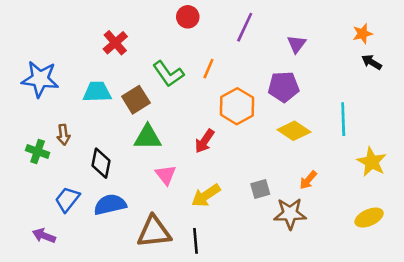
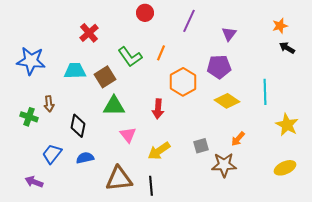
red arrow: (205, 141) -> (158, 109), turned -30
blue semicircle: (110, 205) -> (85, 158), size x0.7

